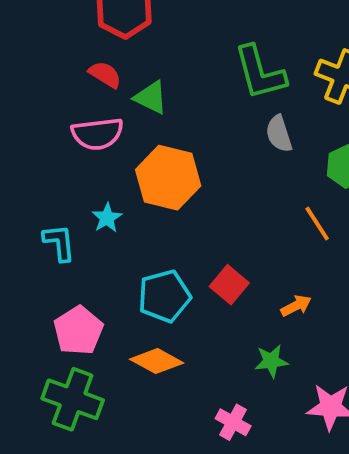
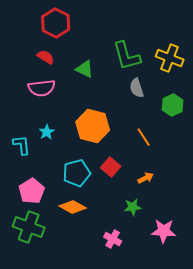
green triangle: (151, 97) -> (85, 69), moved
orange hexagon: (168, 178) -> (93, 126), moved
orange line: (317, 224) -> (144, 137), moved

